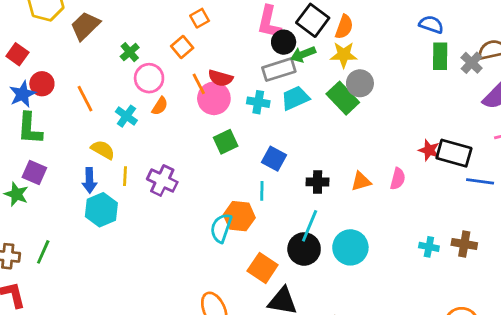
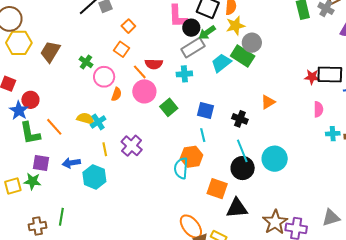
pink circle: (214, 98) -> (144, 91), moved
cyan trapezoid: (295, 98) -> (221, 63), moved
orange line: (85, 99) -> (54, 127), moved
cyan cross: (126, 116) -> (98, 122), moved, turned 35
yellow semicircle: (103, 150) -> (86, 119), moved
pink semicircle: (398, 179) -> (318, 109), moved
blue arrow: (89, 180) -> (71, 163), moved, turned 96
purple cross: (162, 181) -> (132, 146), turned 30
orange triangle: (361, 181) -> (268, 102), moved
black cross: (318, 182) -> (240, 119), turned 35
cyan line: (310, 226) -> (242, 151), turned -30
cyan cross: (429, 247) -> (333, 134), moved

